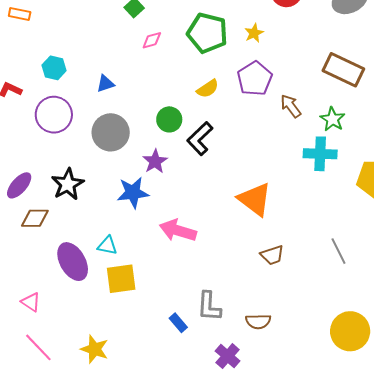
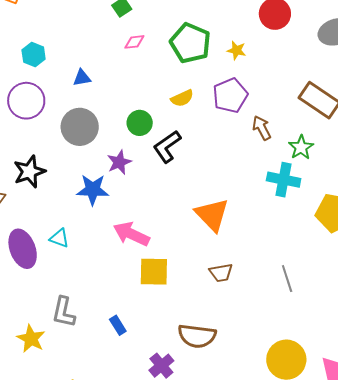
yellow star: (254, 33) -> (236, 50), turned 30
yellow square: (121, 279) -> (154, 272), moved
gray L-shape: (209, 306) -> (64, 312), moved
brown semicircle: (258, 321) -> (197, 336), size x1.5

